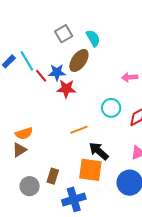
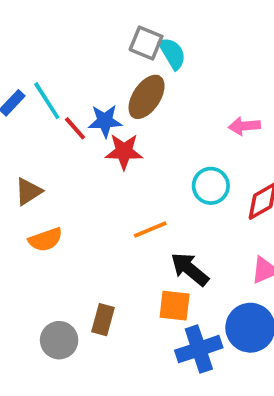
gray square: (64, 34) -> (146, 43), moved, turned -36
brown triangle: (19, 150) -> (28, 191), moved
orange square: (90, 170) -> (175, 306), size x0.7
blue cross: (74, 199) -> (199, 349), moved

